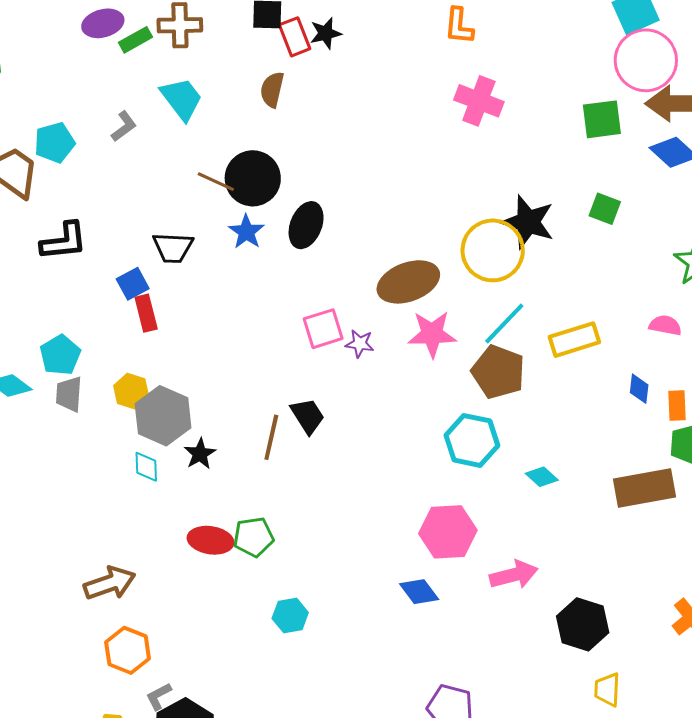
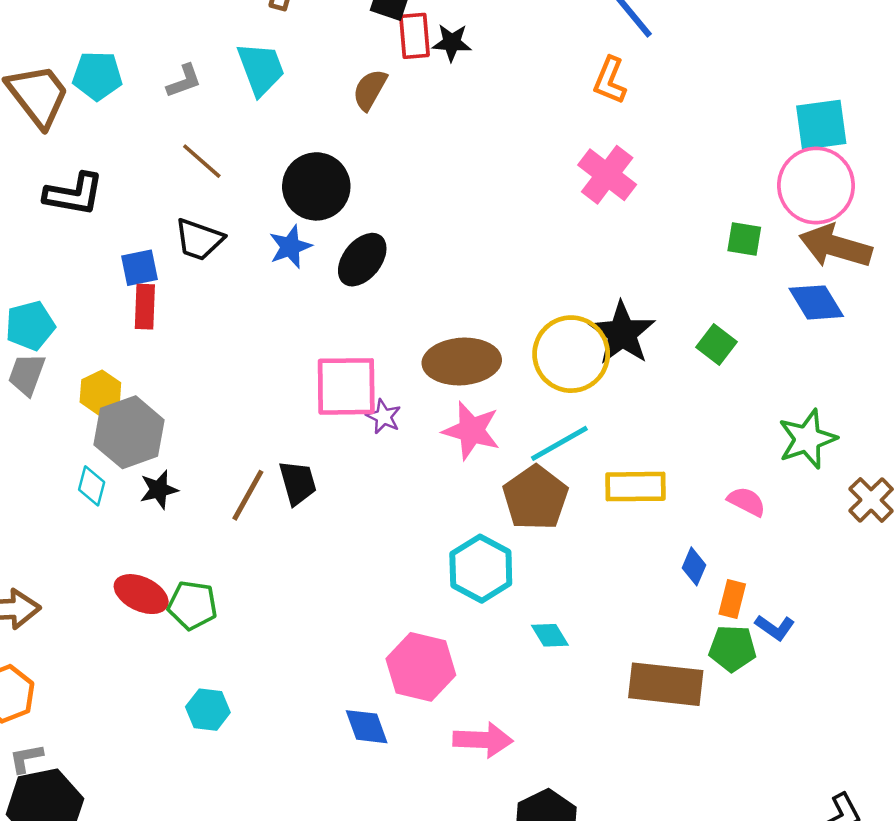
green square: (602, 119) -> (744, 239), size x0.7
brown line: (216, 182) -> (202, 161), moved
pink square: (323, 329) -> (346, 386), size x1.4

